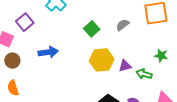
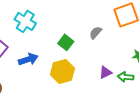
blue arrow: (48, 52) -> (28, 59), moved
yellow hexagon: (102, 60) -> (62, 71), moved

